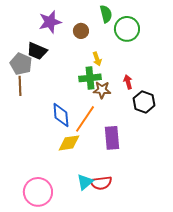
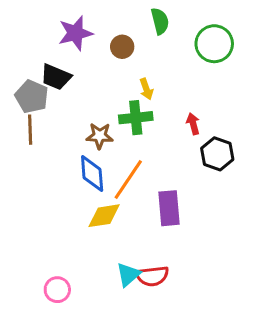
green circle: (127, 29) -> (214, 44), moved
brown star: (102, 90) -> (100, 136), moved
pink circle: (38, 192) -> (57, 290), size x0.6

